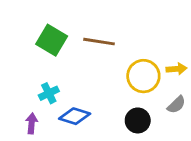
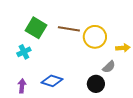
yellow circle: (143, 76) -> (95, 37), moved
cyan cross: (49, 93) -> (24, 52), moved
gray semicircle: (176, 105) -> (109, 67), moved

